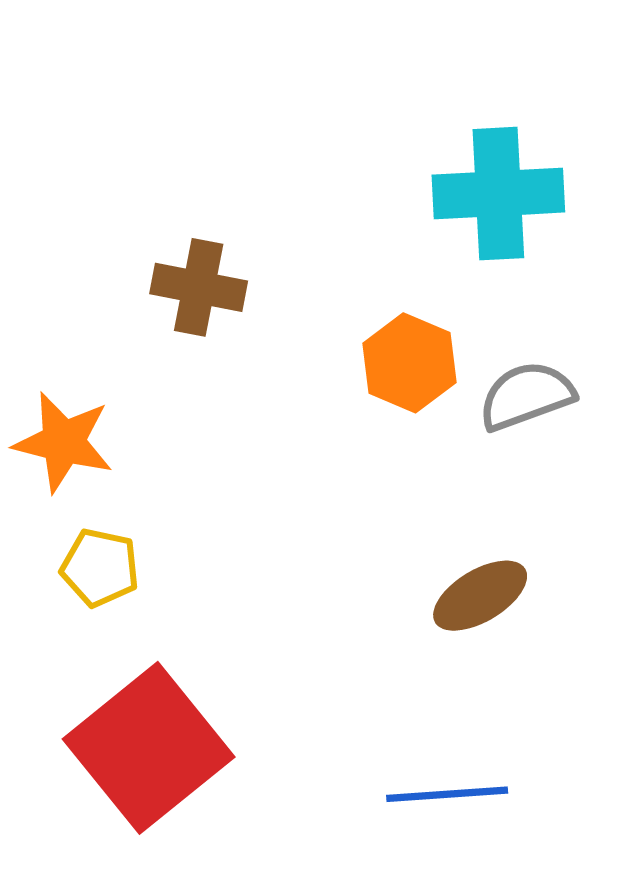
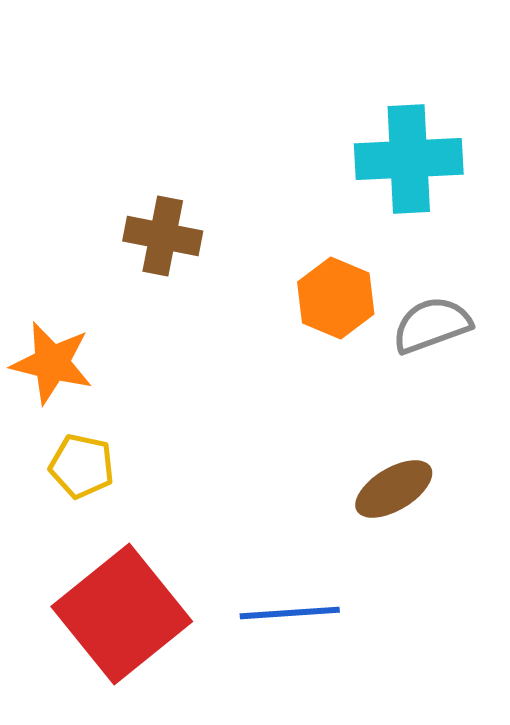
blue line: (447, 794) -> (290, 613), moved

